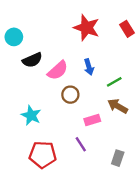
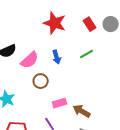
green line: (114, 82) -> (87, 54), moved
brown arrow: (118, 106) -> (82, 111), moved

